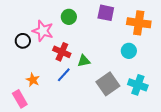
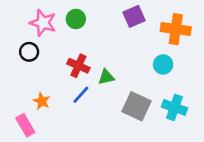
purple square: (106, 13) -> (134, 16), turned -36
green circle: (69, 17) -> (76, 19), moved
pink star: (43, 31) -> (43, 23), moved
gray square: (108, 84) -> (137, 106), turned -30

